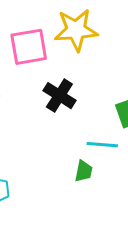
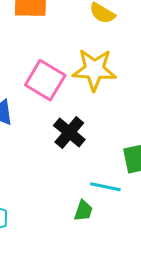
pink square: (29, 47) -> (45, 80), turned 33

